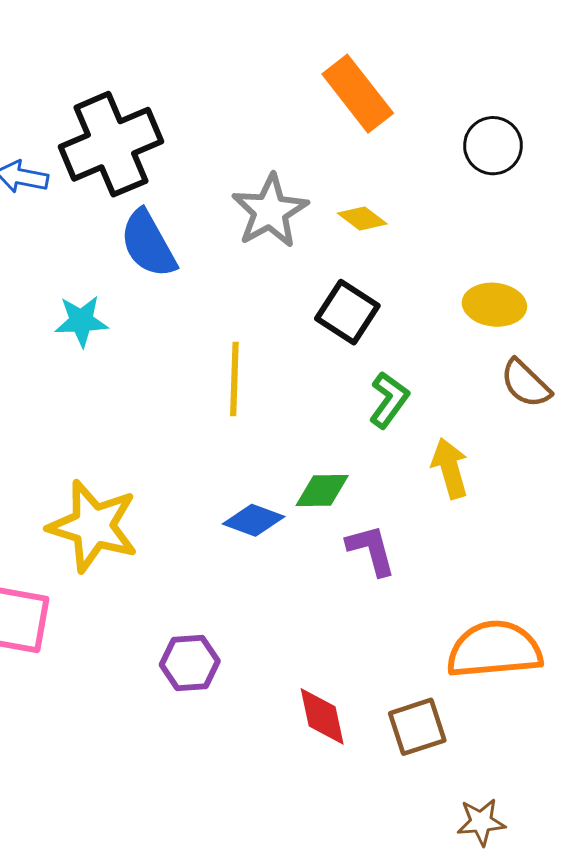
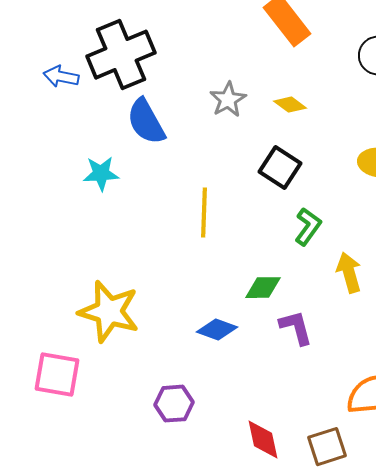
gray star: (270, 211) -> (228, 100), size x0.7
blue diamond: (254, 520) -> (217, 330), moved

